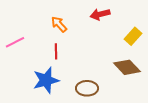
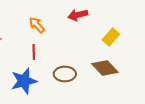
brown ellipse: (87, 88) -> (65, 74), moved

